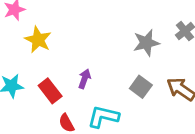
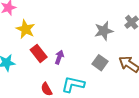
red rectangle: (50, 91) -> (39, 53), moved

